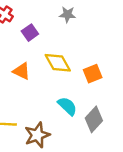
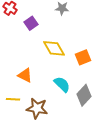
orange triangle: (22, 71) -> (25, 75), moved
brown star: (37, 135) -> (37, 108), turned 30

